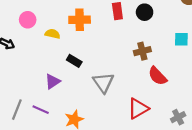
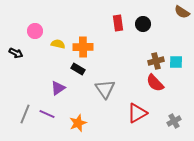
orange cross: (80, 20) -> (83, 47), moved
cyan square: (181, 39) -> (176, 62), moved
brown cross: (142, 51) -> (156, 61), moved

